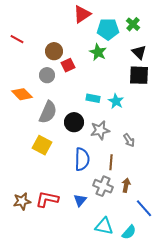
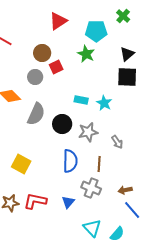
red triangle: (82, 14) -> (58, 21), moved
green cross: (133, 24) -> (123, 16), moved
black triangle: (139, 52) -> (127, 54), turned 35
yellow square: (42, 145) -> (21, 164), moved
brown arrow: (126, 185) -> (125, 190), moved, turned -112
cyan triangle: (104, 226) -> (92, 228), turned 36

